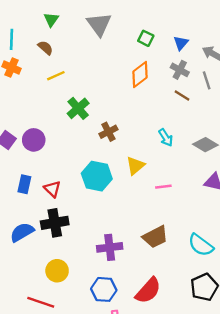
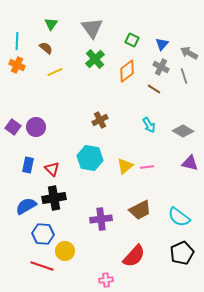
brown line: (182, 96) -> (154, 89), moved
green cross: (78, 108) -> (95, 59), moved
yellow triangle: (135, 166) -> (125, 166), moved
yellow circle: (57, 271) -> (65, 251), moved
blue hexagon: (104, 289) -> (43, 234), moved

